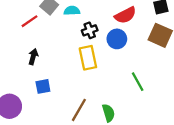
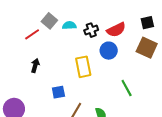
black cross: (90, 30) -> (91, 30), moved
blue square: (43, 86) -> (58, 92), moved

